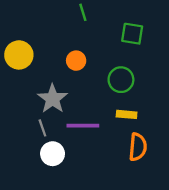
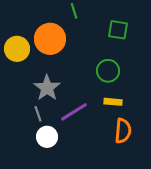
orange circle: (76, 61) -> (50, 39), moved, size x1.8
purple line: (83, 126) -> (74, 112), turned -32

